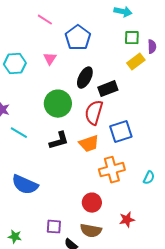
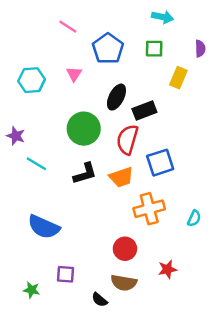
green square: (132, 38) -> (154, 49), moved
purple semicircle: (152, 47) -> (200, 49), moved
yellow rectangle: (136, 62) -> (178, 78), turned -30
purple square: (54, 227) -> (66, 274), moved

